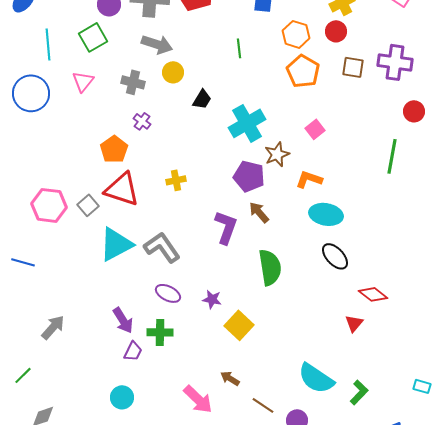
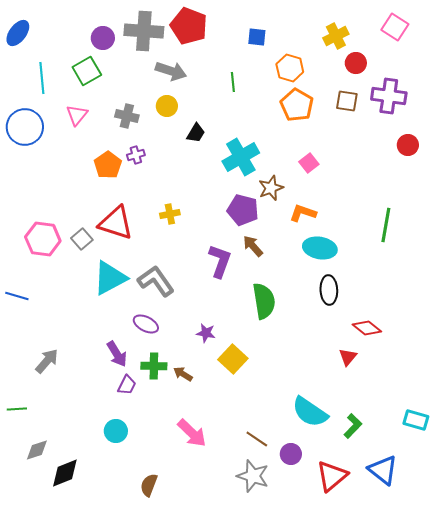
red circle: (336, 31) -> (356, 63), moved
gray arrow: (157, 44) -> (171, 71), moved
purple cross: (142, 121) -> (136, 155), turned 36
orange pentagon: (114, 149) -> (108, 165), moved
green line: (392, 156) -> (386, 225), moved
black ellipse: (335, 256) -> (329, 290), turned 40
purple ellipse: (168, 293) -> (146, 324), moved
green line: (23, 375) -> (17, 409), turned 42
brown arrow: (230, 378) -> (183, 374), moved
cyan rectangle: (422, 386) -> (416, 420), size x1.4

